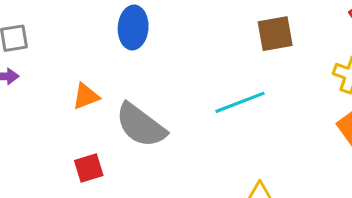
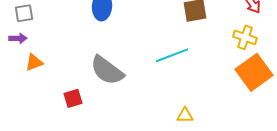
orange triangle: (86, 96) -> (34, 62), moved

